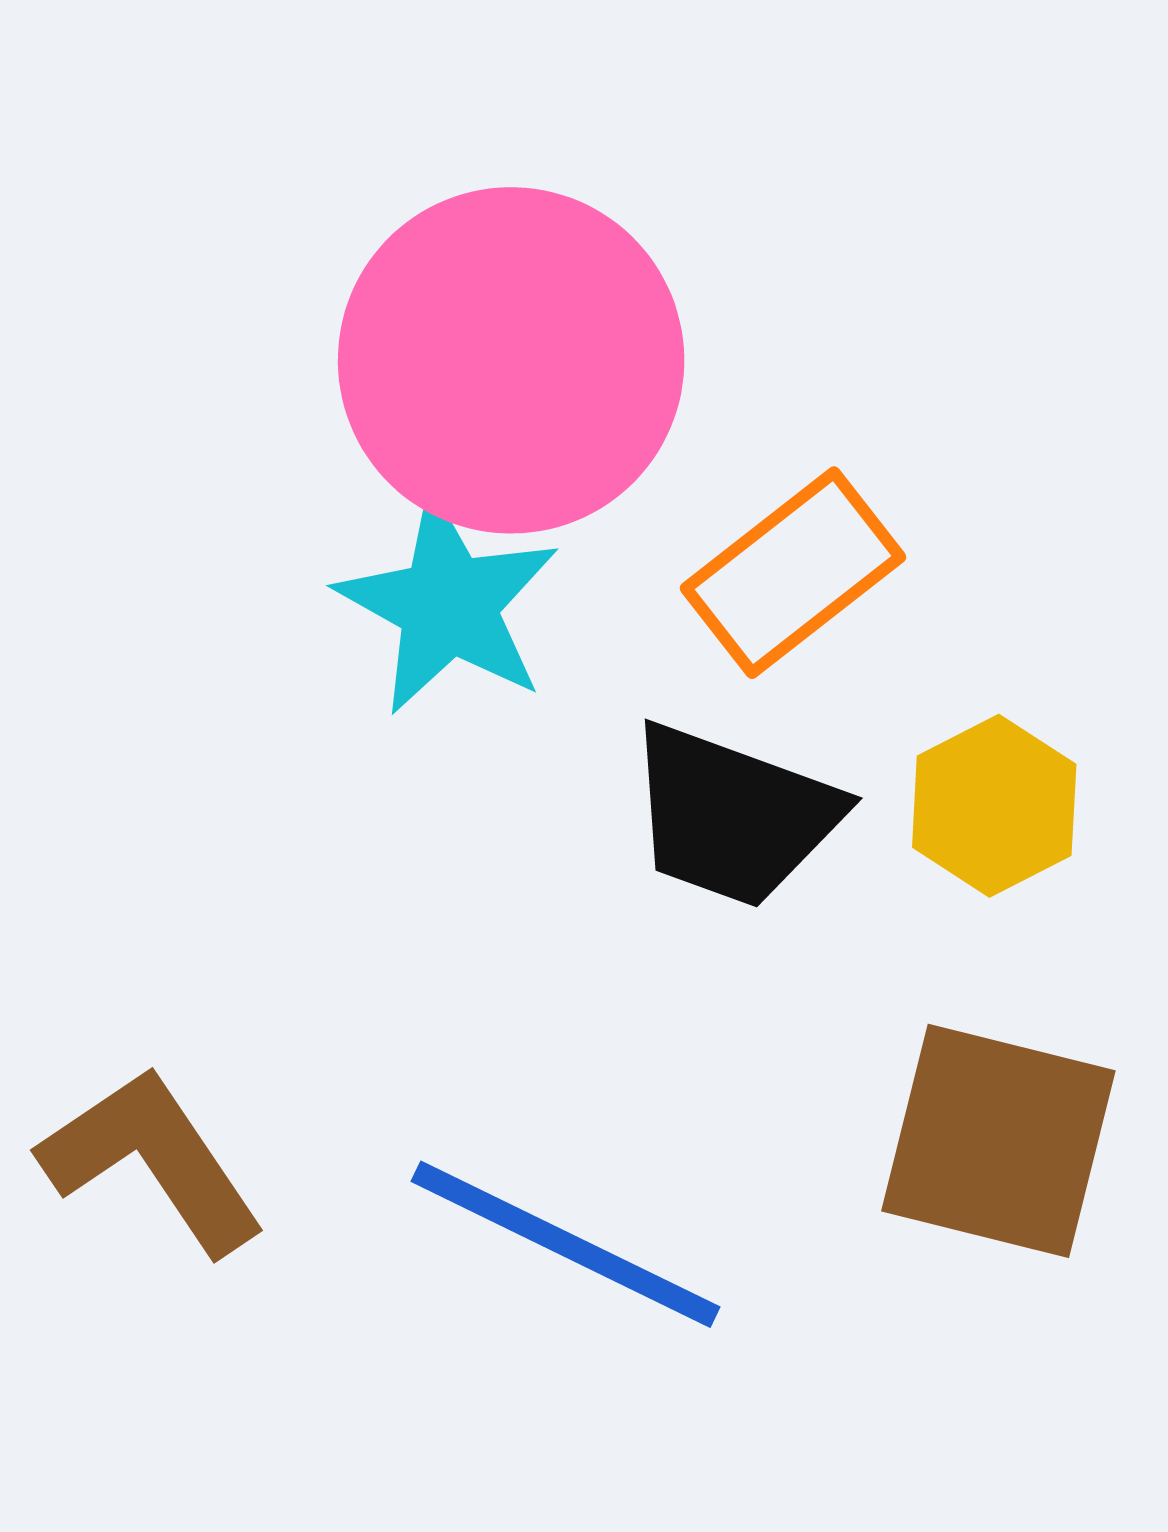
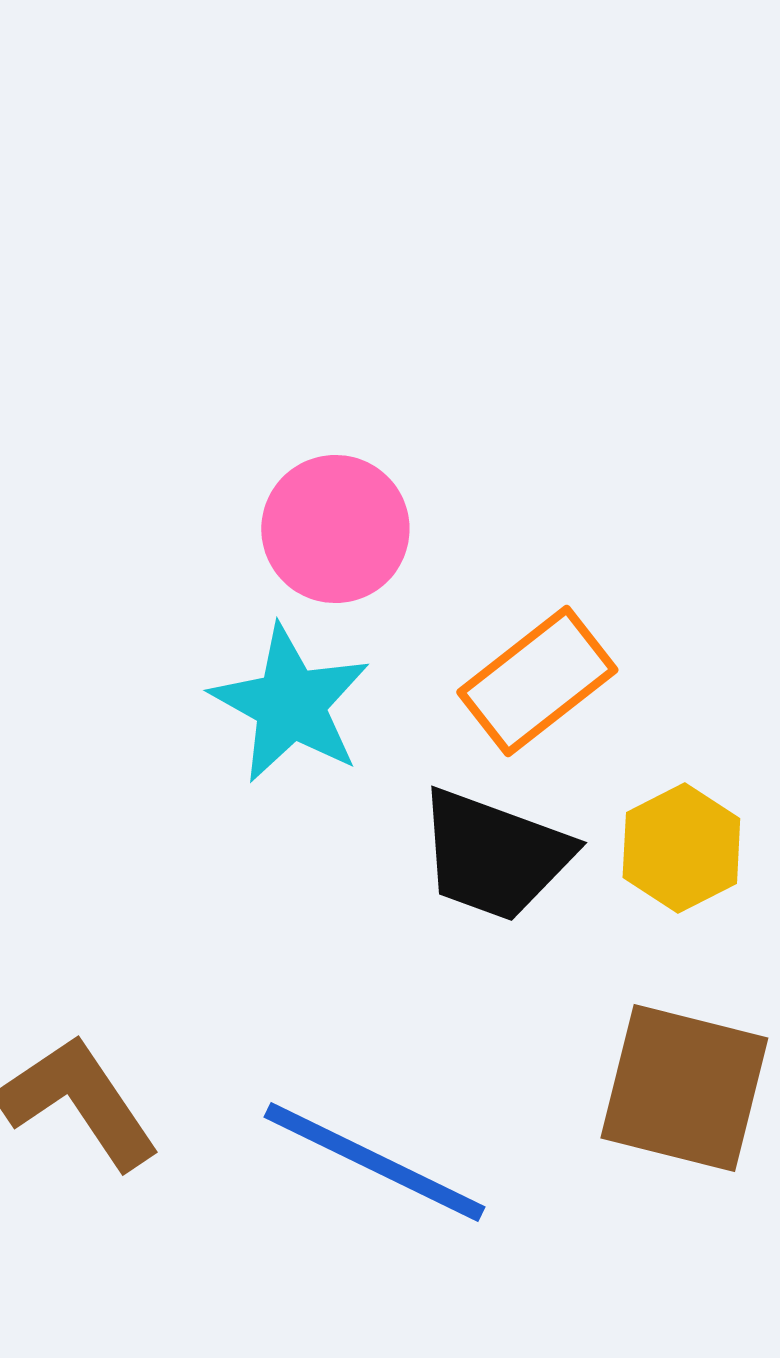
pink circle: (511, 360) -> (335, 529), size x0.6

